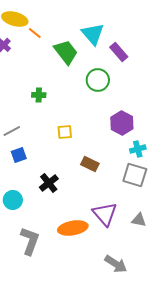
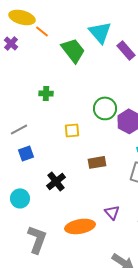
green circle: (98, 80) -> (105, 108), moved
brown rectangle: (90, 164) -> (97, 162), turned -36
purple triangle: (105, 214) -> (112, 212), size x0.6

